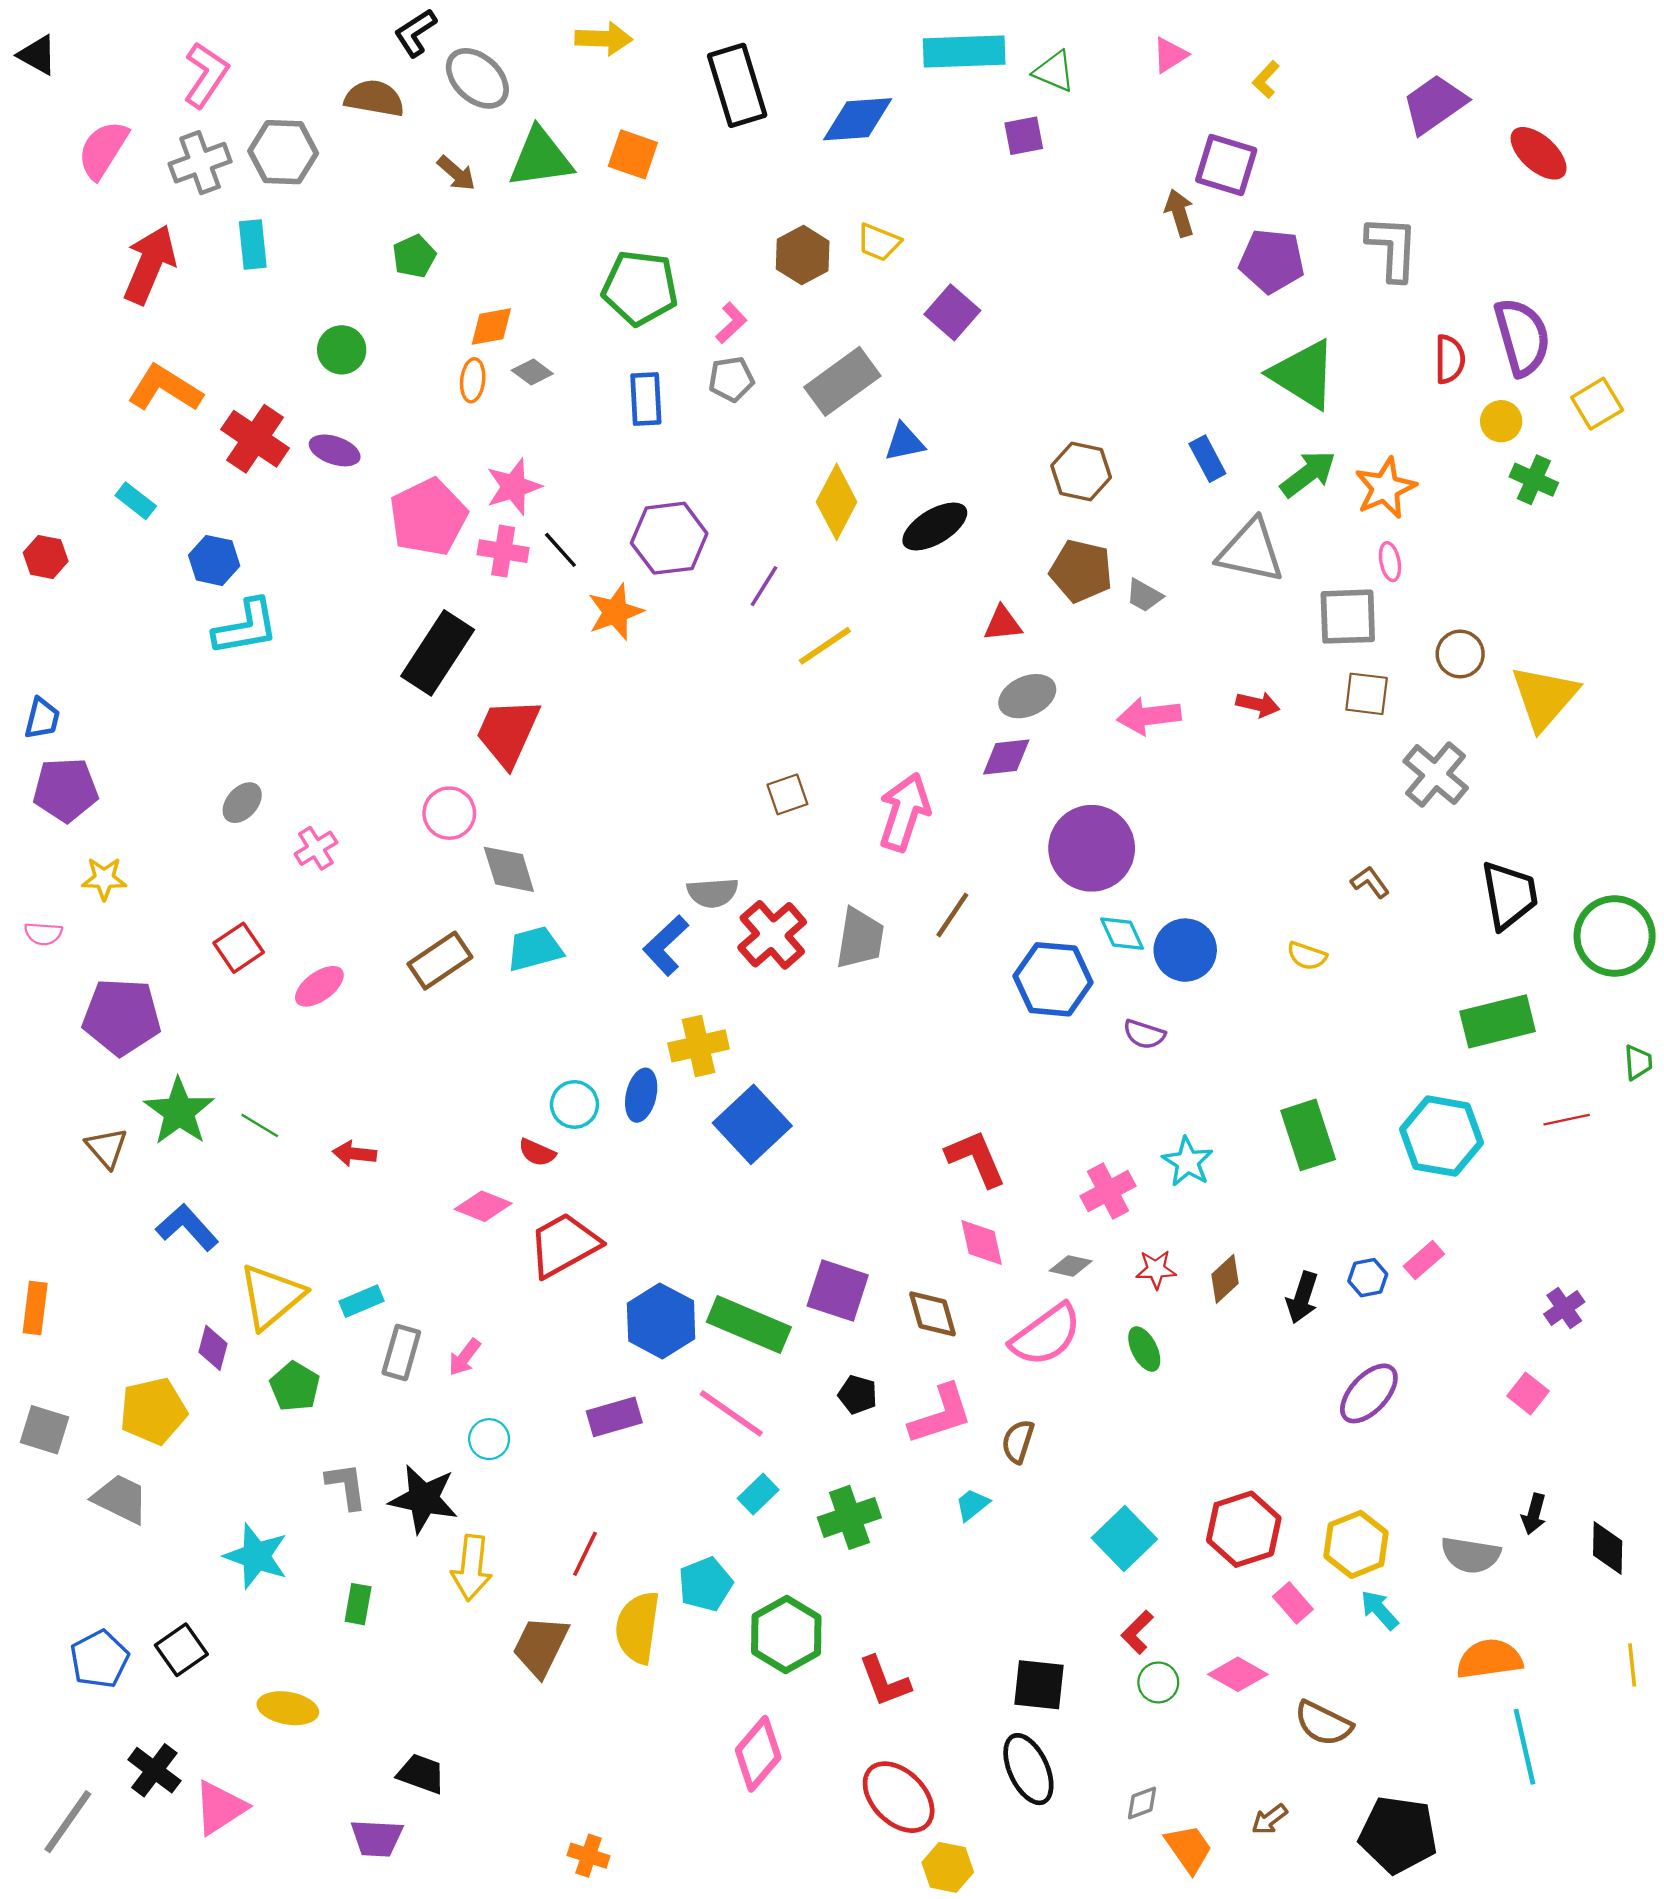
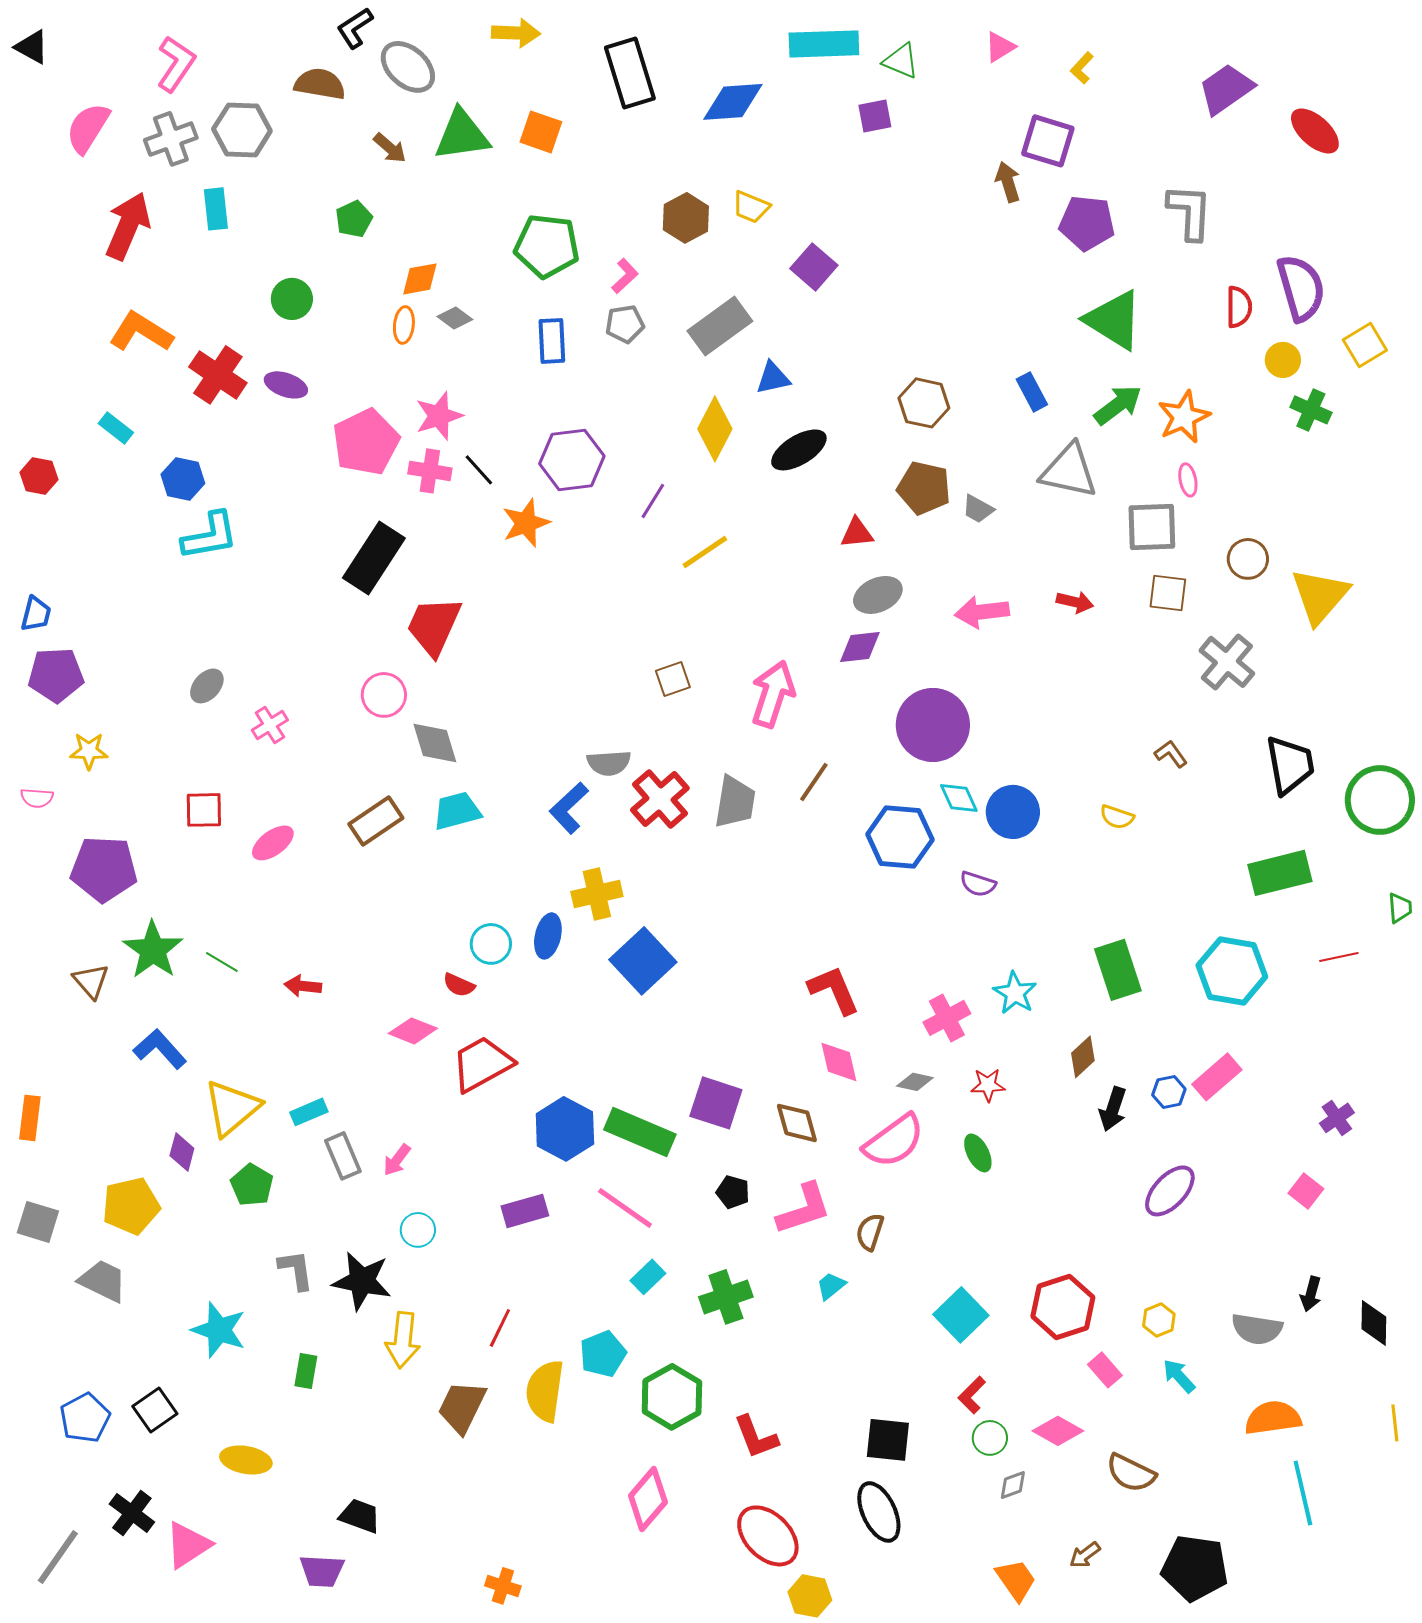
red square: (239, 948) -> (204, 810), turned 33
pink rectangle: (1424, 1260) -> (1217, 1077), size x1.4
brown diamond: (1225, 1279) -> (1083, 1057), moved
gray rectangle: (401, 1353) -> (343, 1156), turned -39
yellow hexagon: (1356, 1544) -> (1159, 1320), size x0.6
gray diamond: (1142, 1803) -> (1013, 1485), moved

